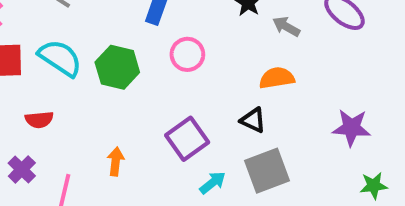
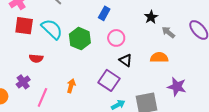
black triangle: (253, 120) -> (126, 60), moved
purple star: (351, 128) -> (177, 87), moved
purple square: (187, 139) -> (109, 80), turned -30

